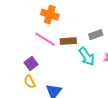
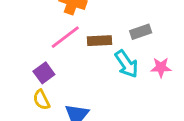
pink line: (45, 39) -> (65, 37), turned -70

